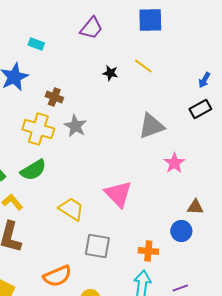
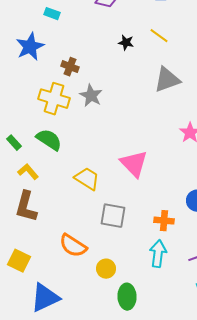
gray triangle: (151, 126) -> (167, 80), moved
green semicircle: (33, 170) -> (49, 140), turned -116
orange semicircle: (57, 276) -> (73, 246), turned 56

